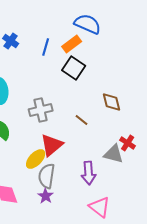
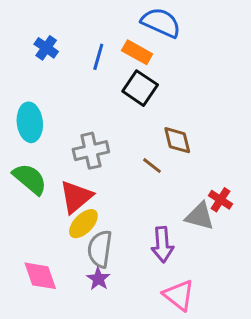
orange rectangle: (72, 44) -> (137, 52), turned 66
brown diamond: (112, 102) -> (177, 140), moved
red triangle: (52, 145) -> (76, 197), moved

